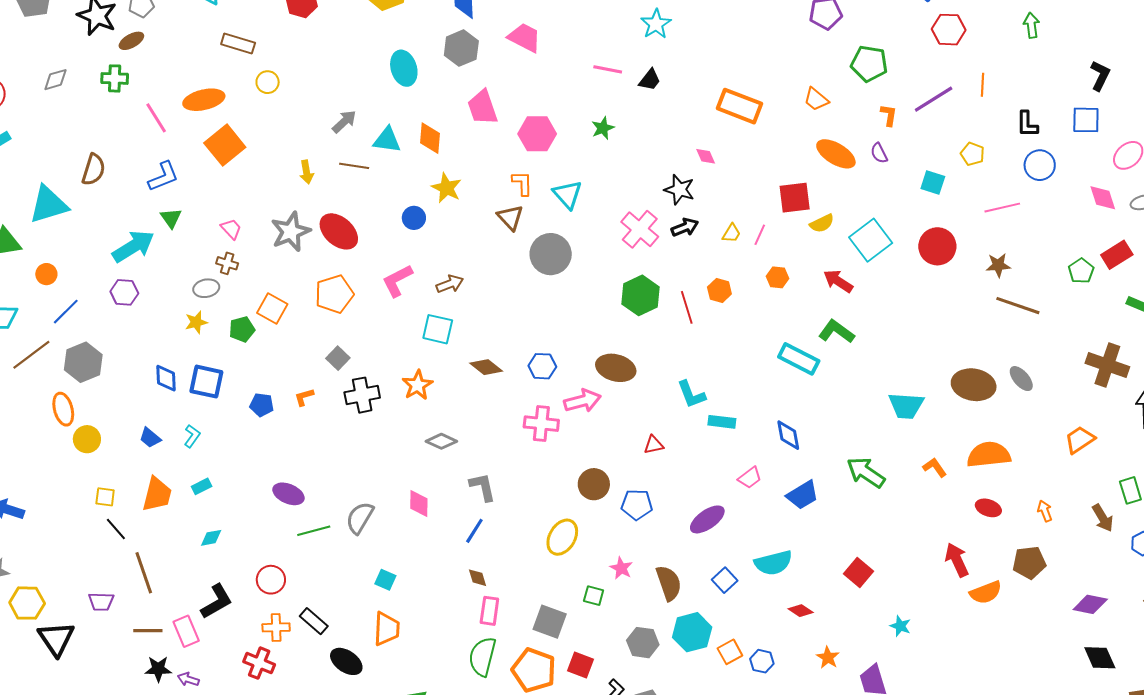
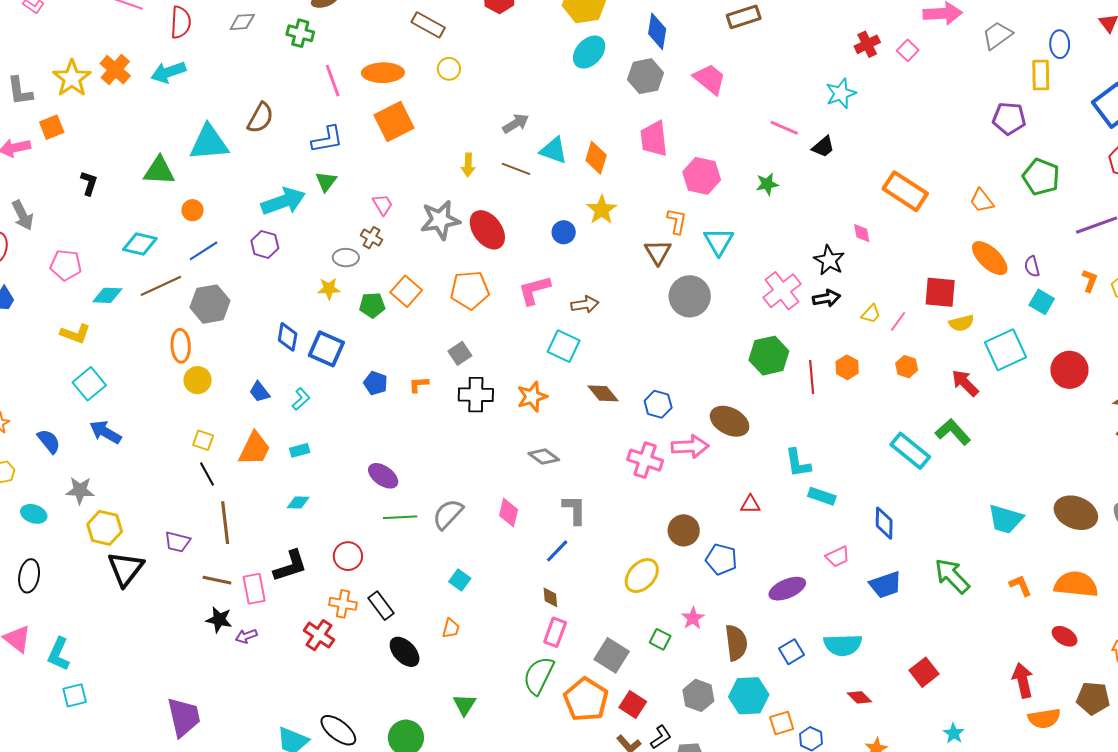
cyan ellipse: (404, 68) -> (589, 52), moved, turned 48
orange L-shape: (889, 115) -> (1090, 281), moved
cyan square: (933, 183) -> (1042, 302), moved
orange trapezoid: (387, 629) -> (451, 628), size x0.6
purple arrow: (188, 679) -> (246, 636), turned -50

